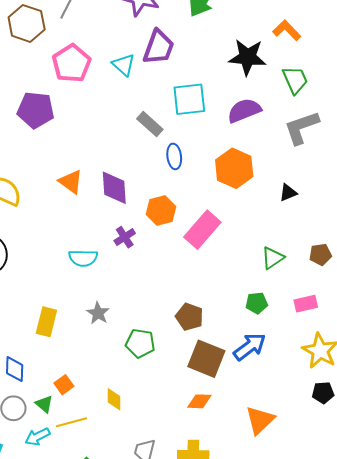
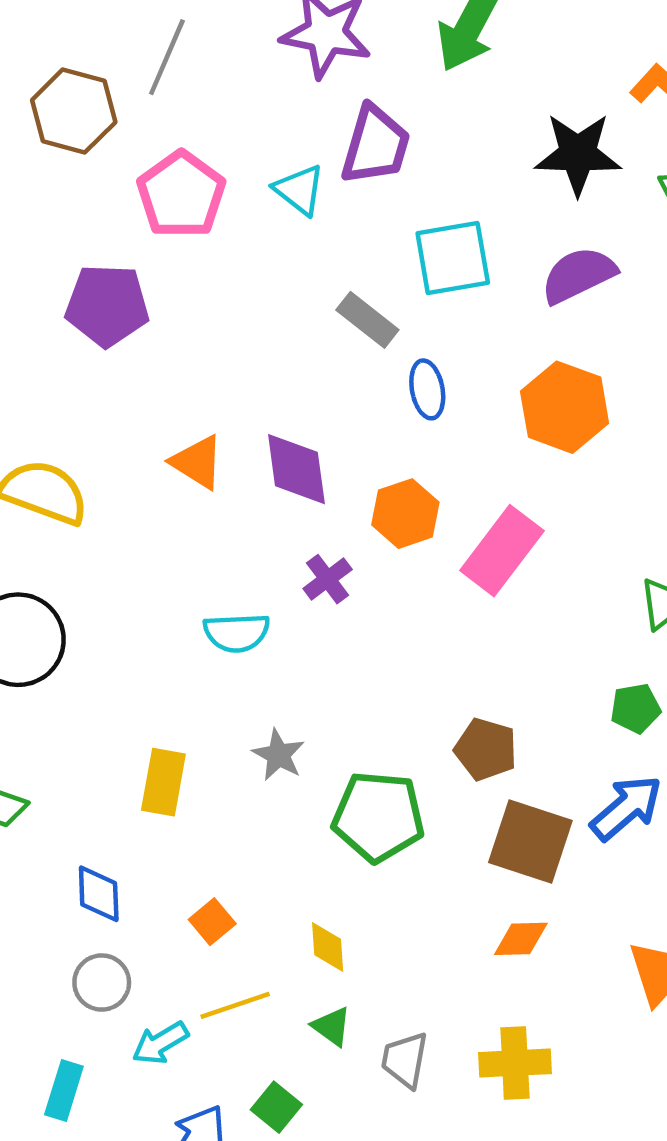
green pentagon: (140, 343) -> (378, 817), size x1.4
green triangle: (44, 404) -> (332, 1026), moved

